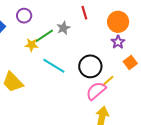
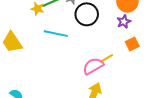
cyan line: (54, 66) -> (56, 34), turned -30
black circle: (90, 66) -> (87, 14), moved

